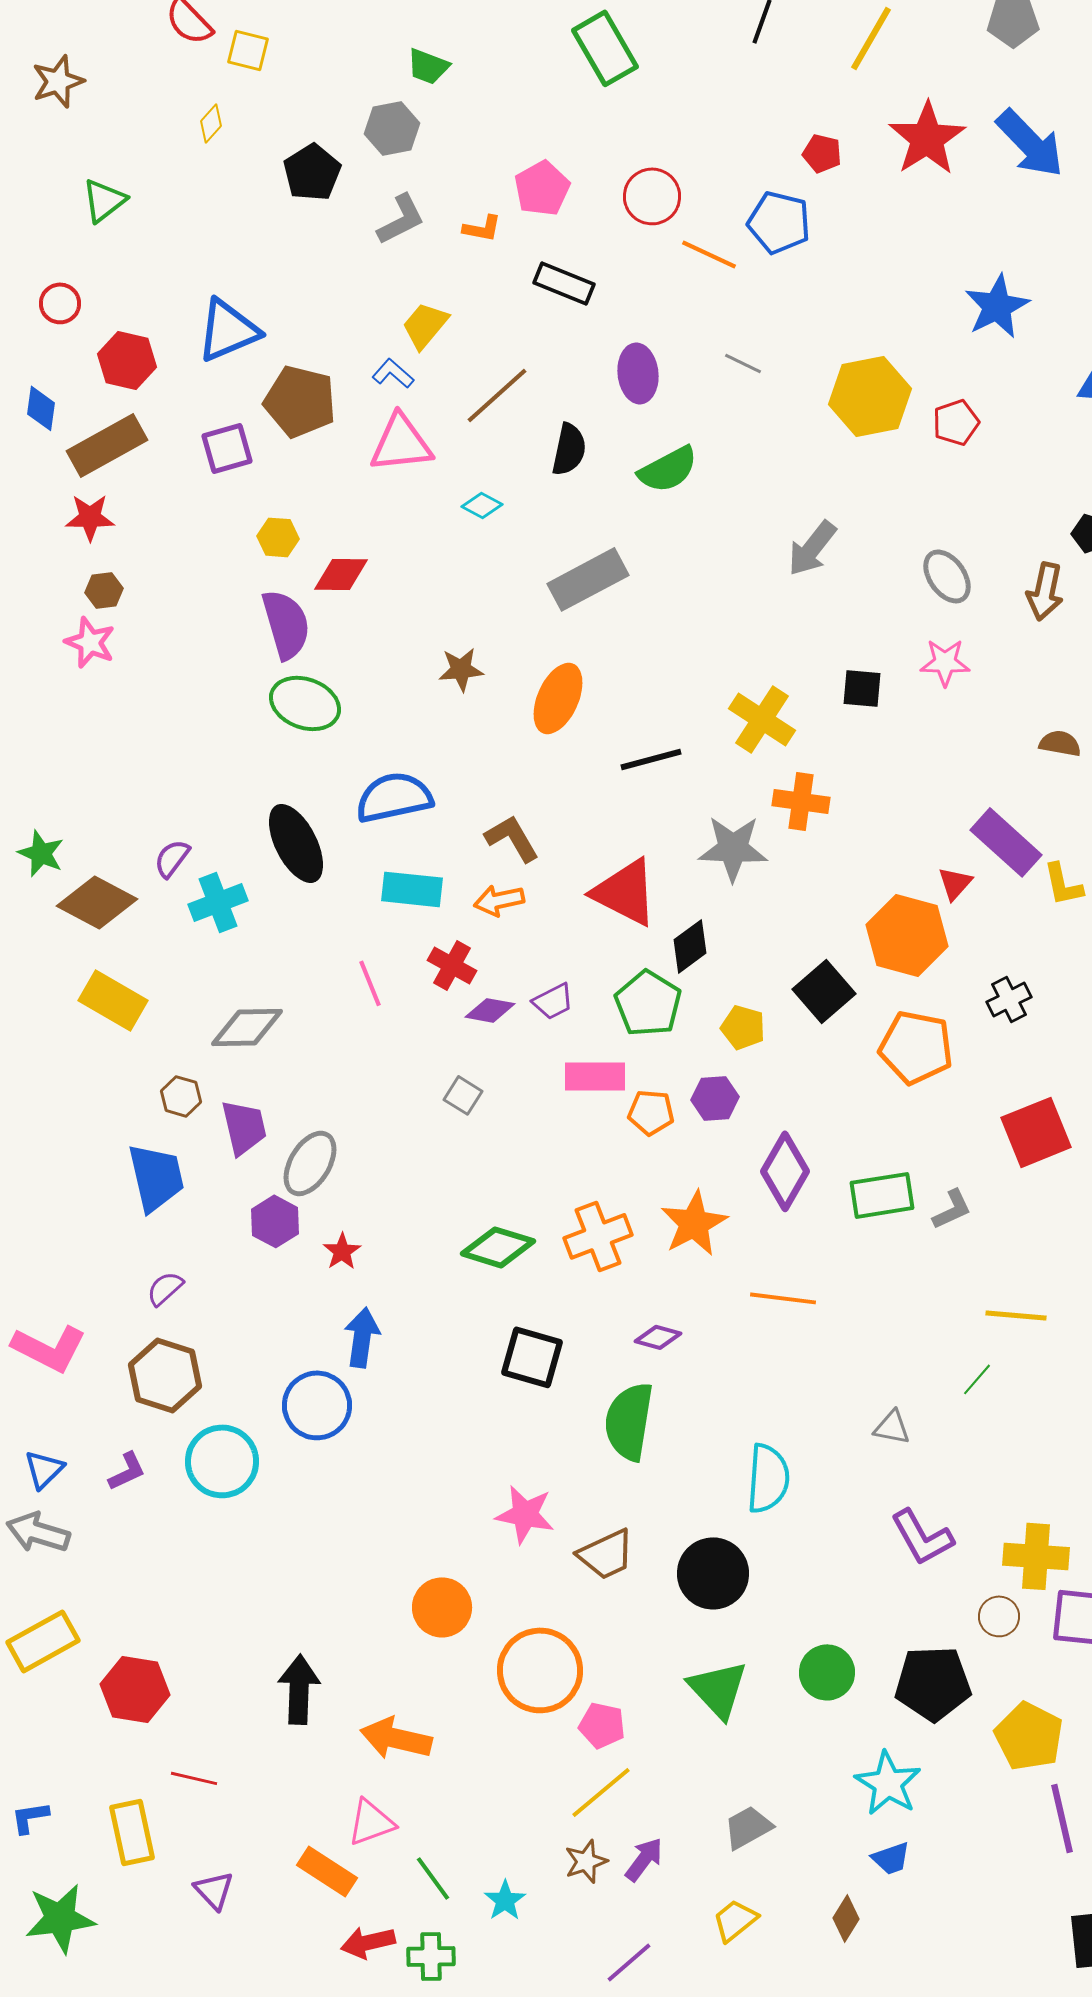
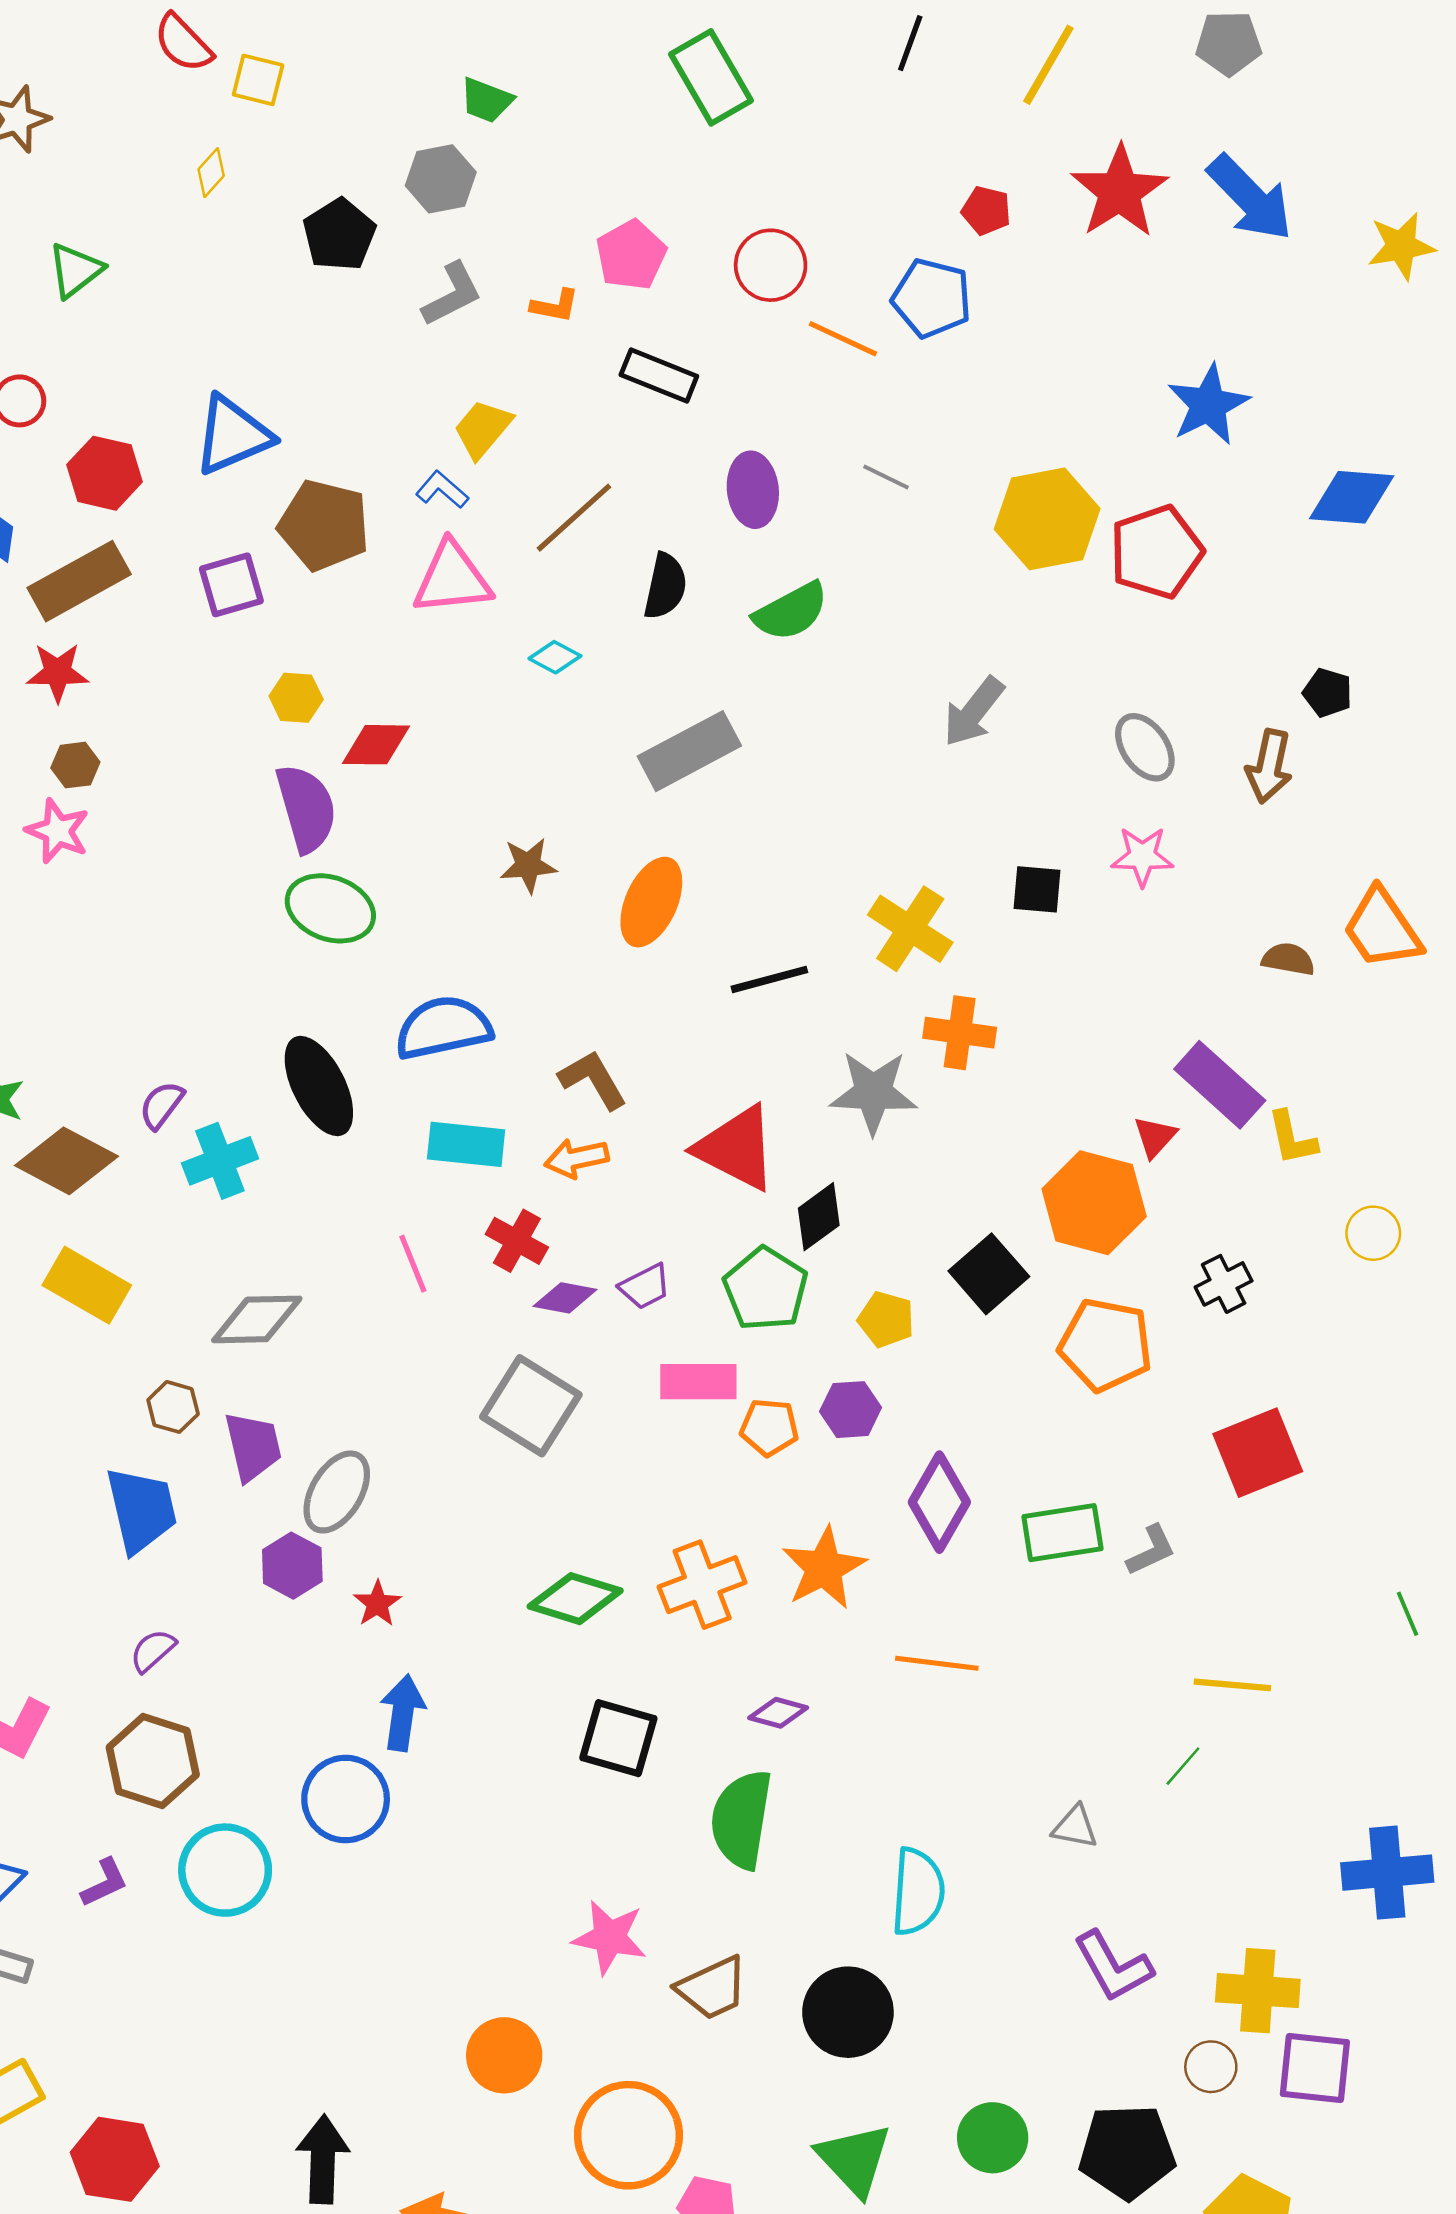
red pentagon: (956, 422) -> (1156, 552), size x1.6
gray square: (463, 1095) -> (531, 1406), size x2.0

